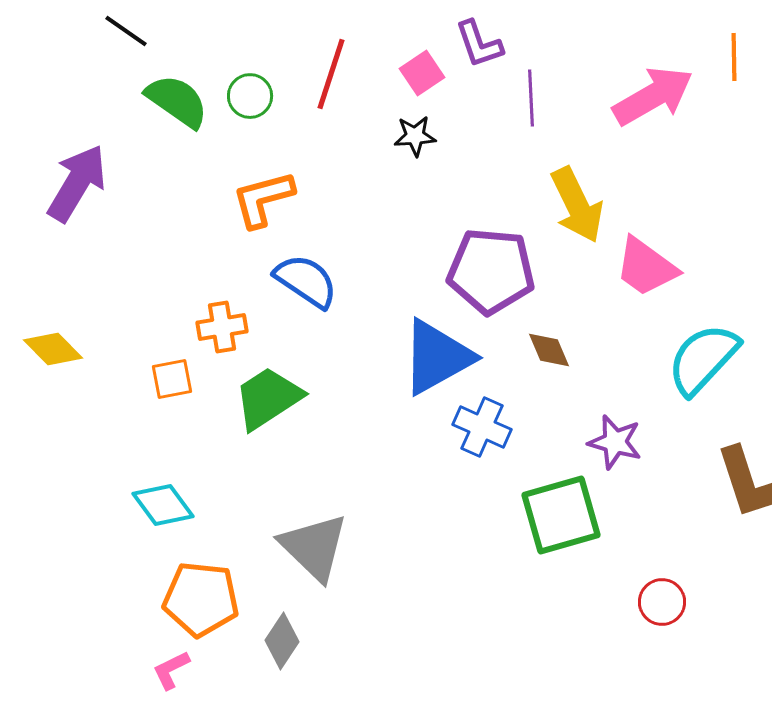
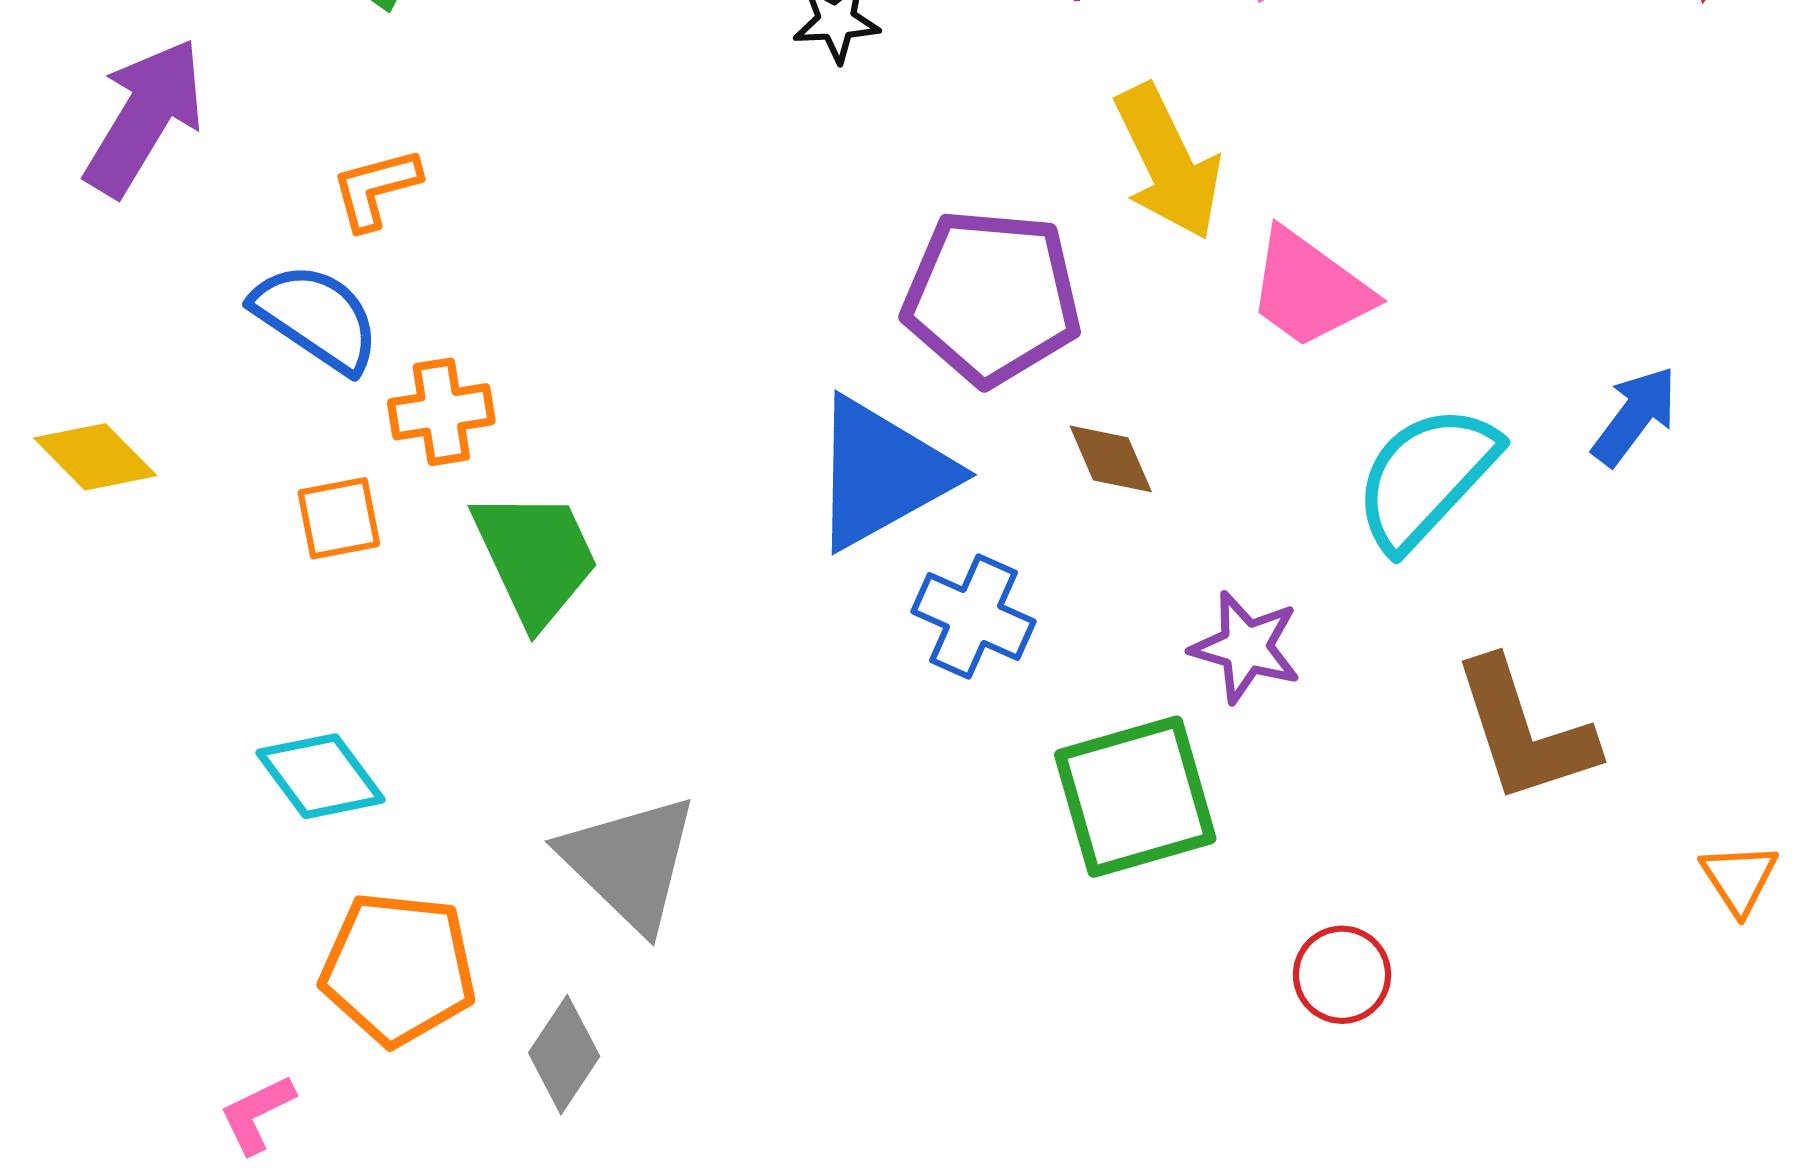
orange L-shape: (263, 199) -> (376, 189), moved, size x0.7
blue semicircle: (306, 281) -> (316, 318), moved
green trapezoid: (268, 398) -> (535, 557), turned 98
pink L-shape: (171, 670) -> (257, 1114), moved

